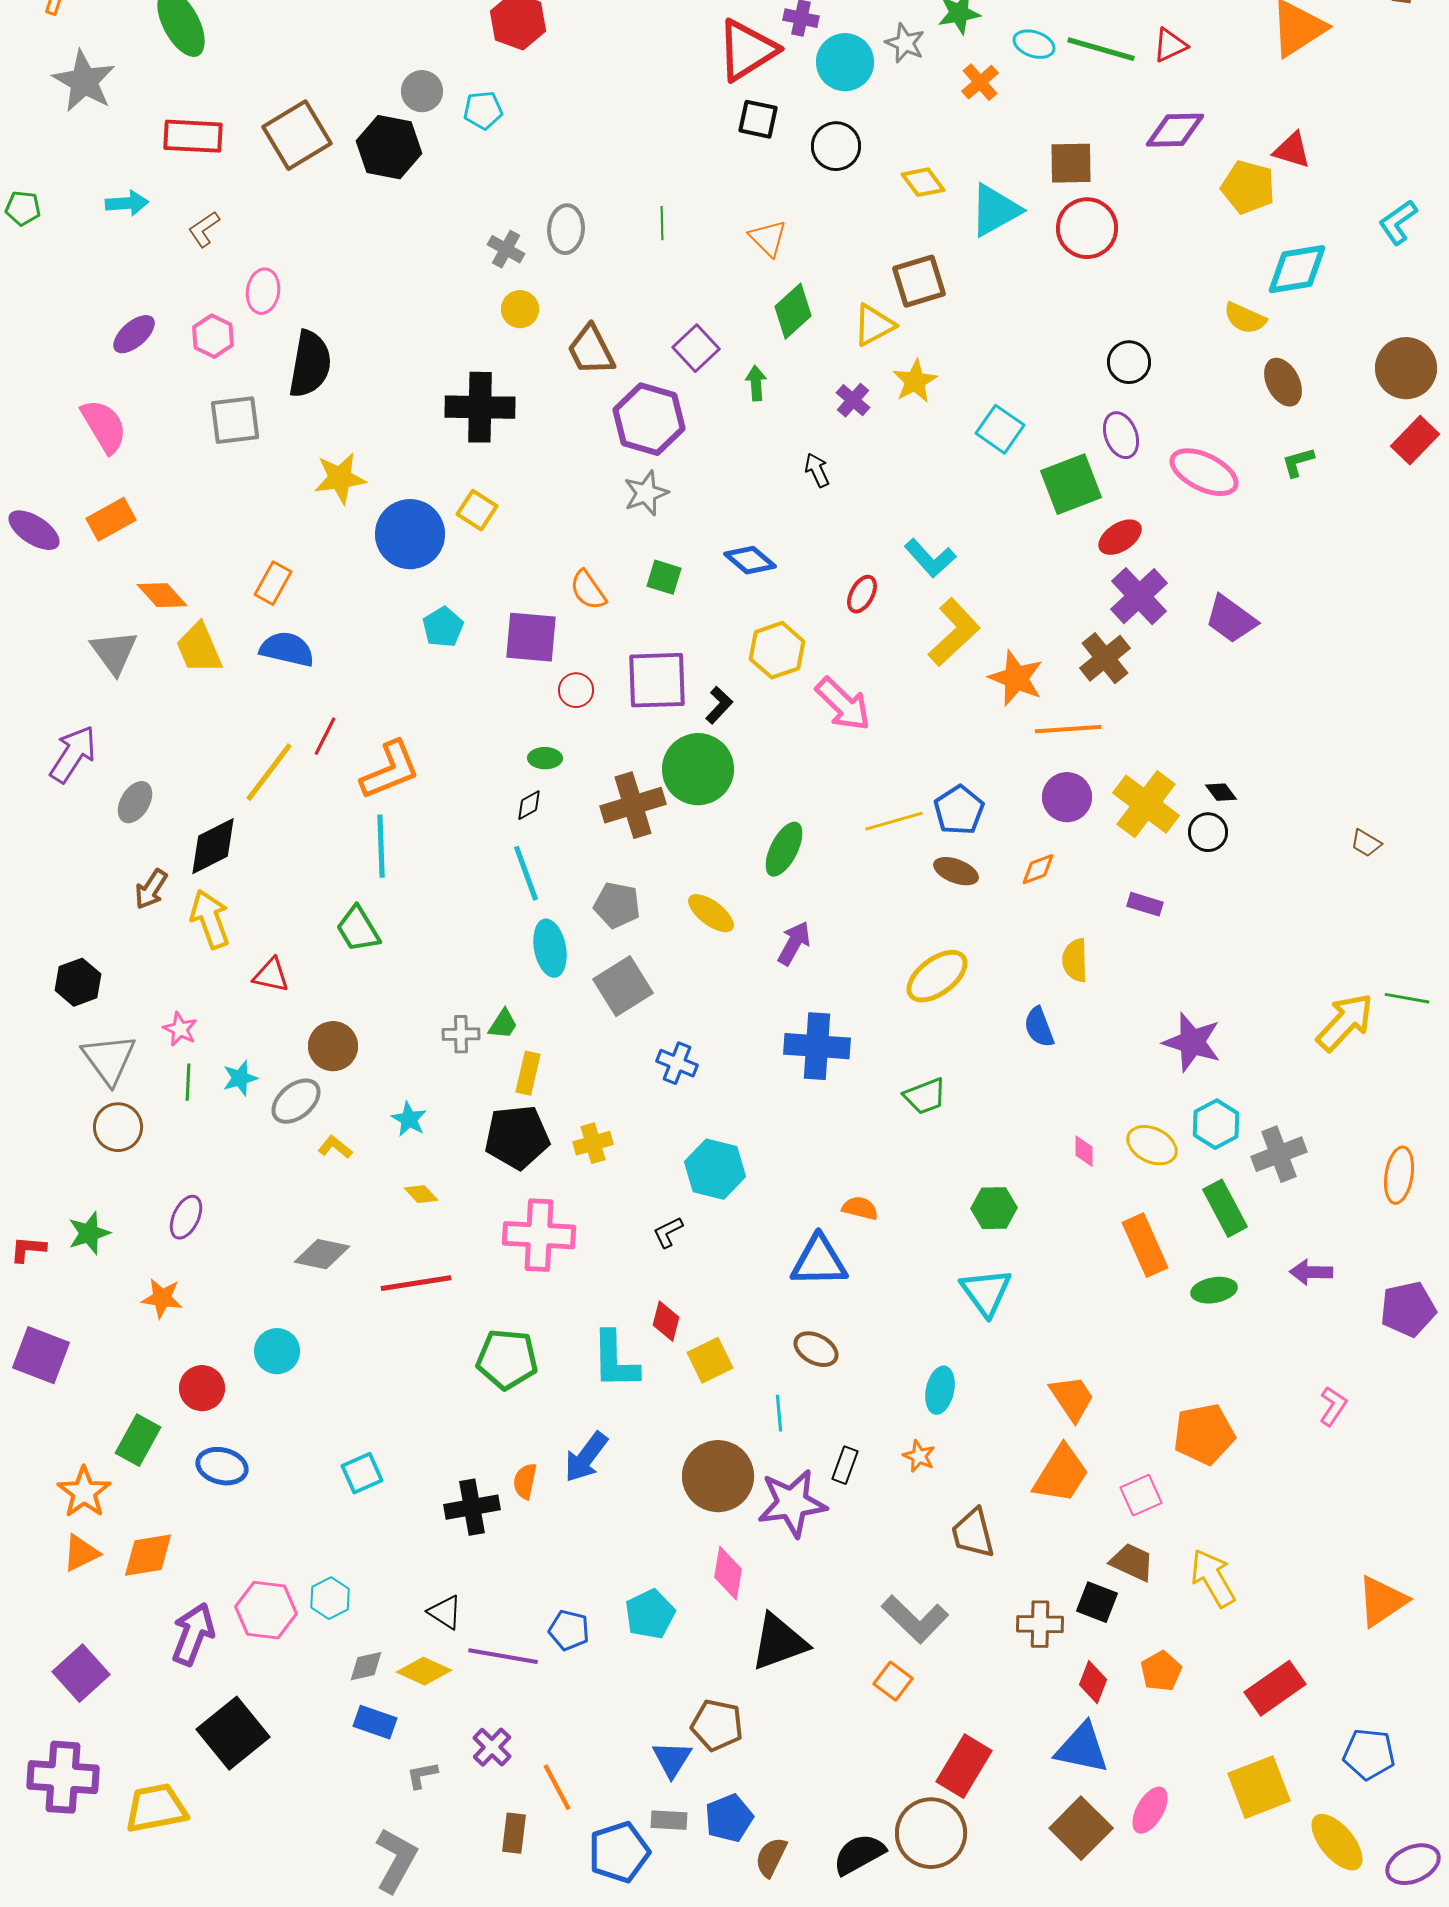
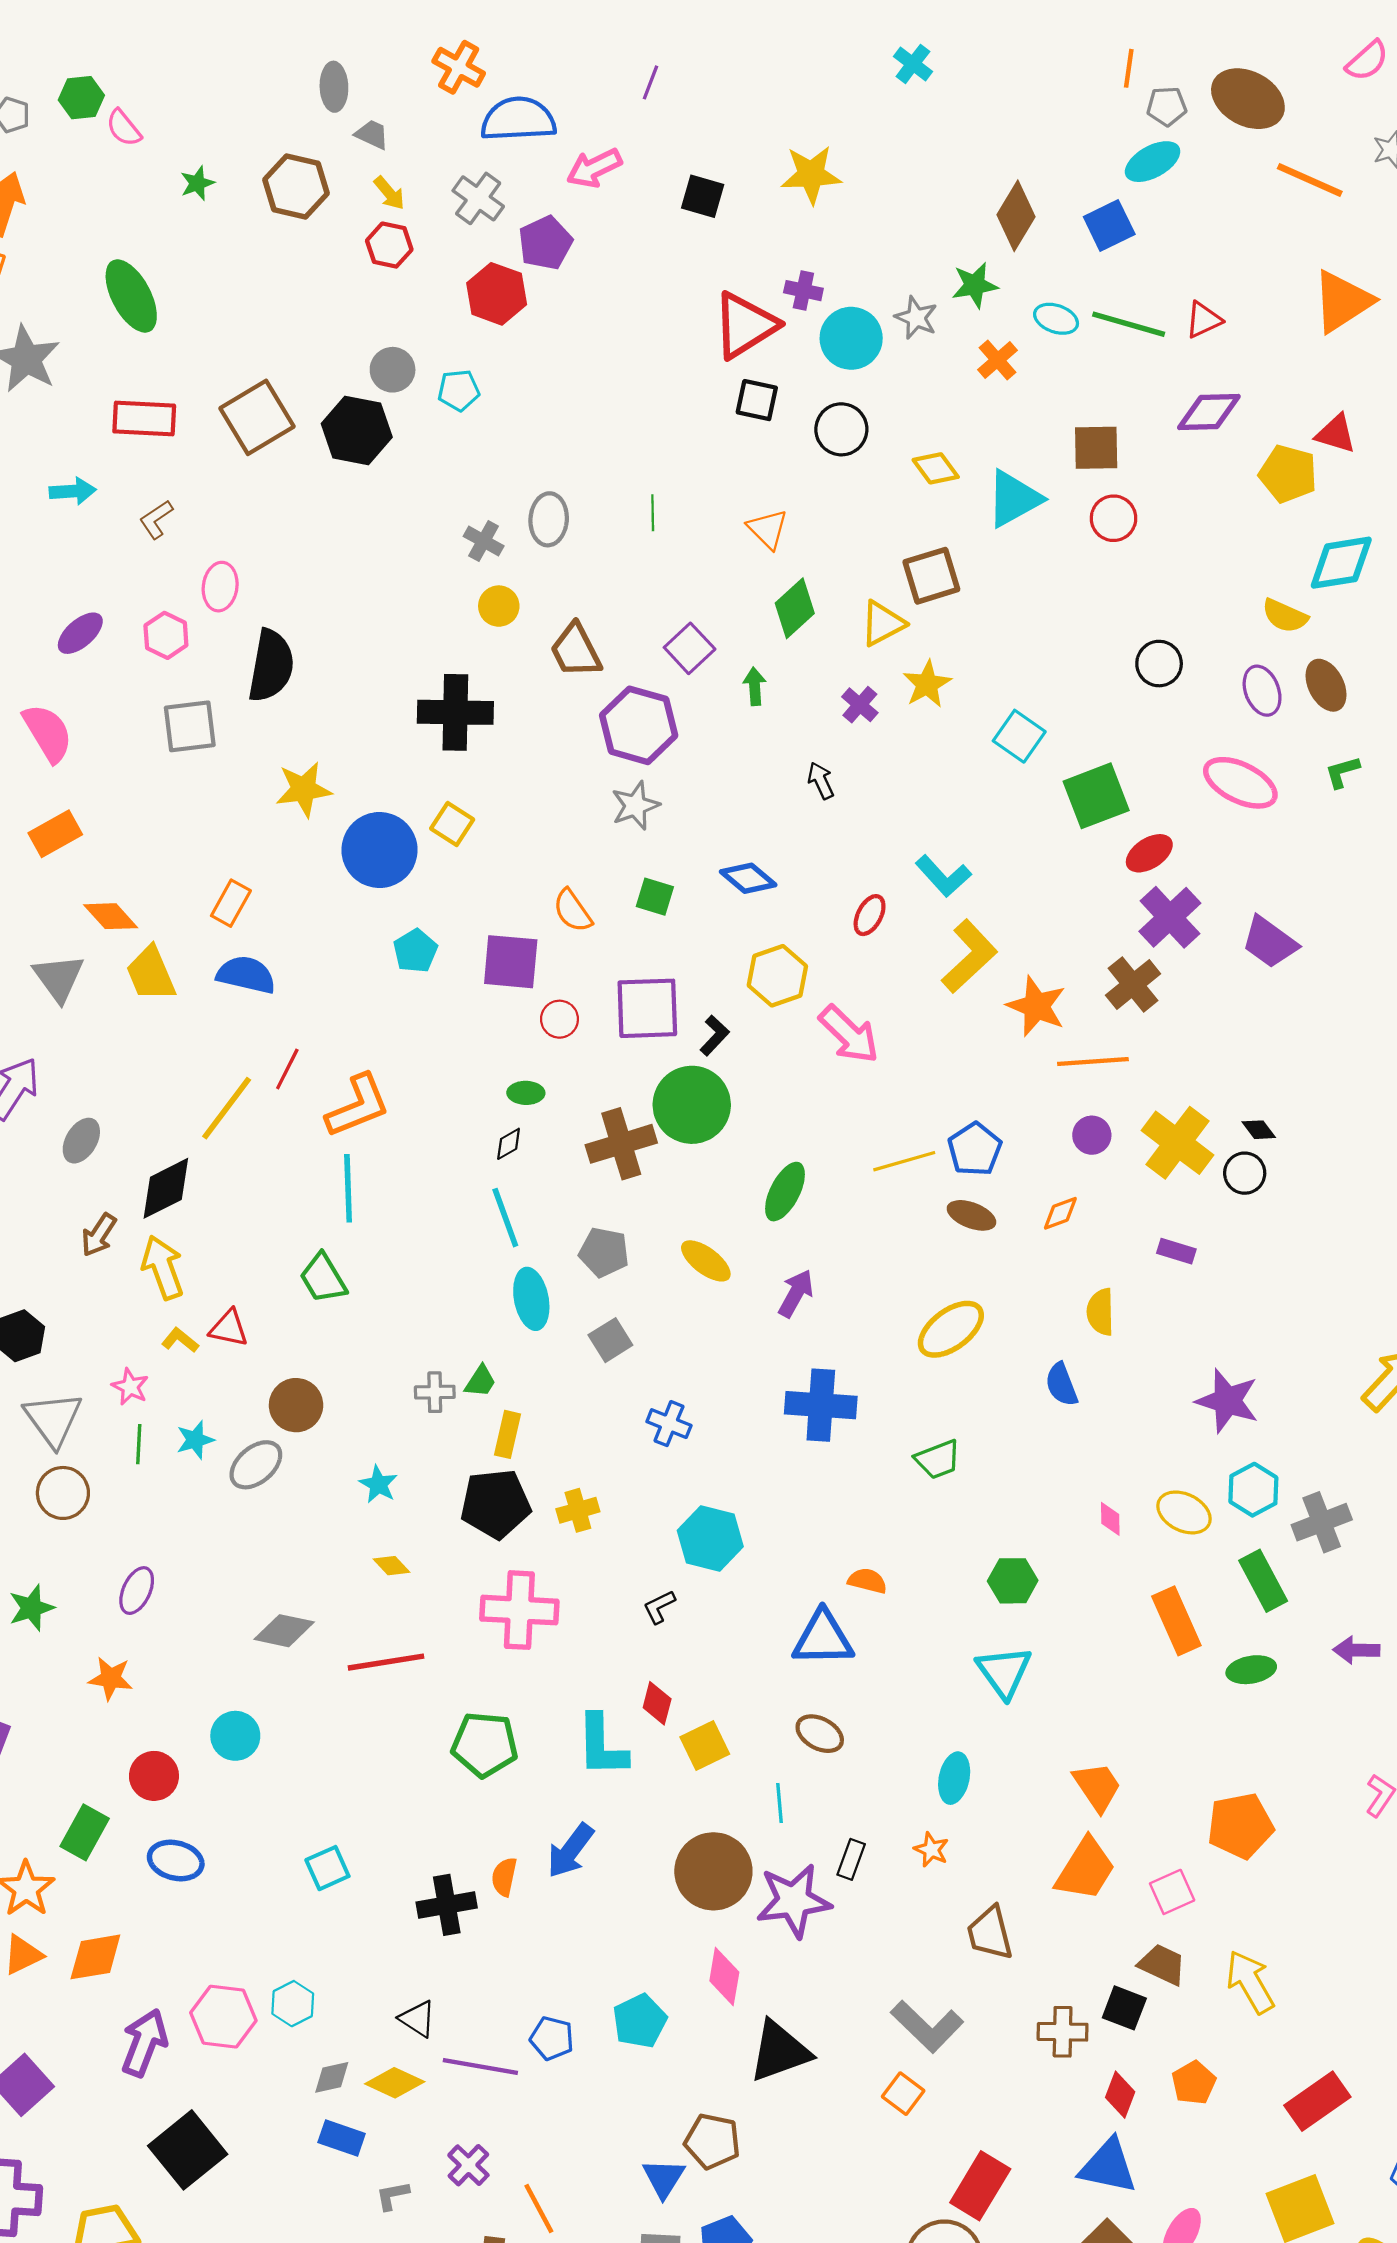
red circle: (1087, 228) -> (1114, 518), size x0.7
purple ellipse: (1121, 435) -> (1262, 691), moved
purple circle: (1067, 797) -> (1092, 1135), size x0.7
gray square: (623, 986) -> (610, 1340), size x0.7
yellow L-shape: (335, 1147) -> (180, 1340), moved

